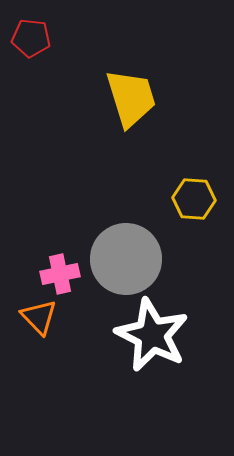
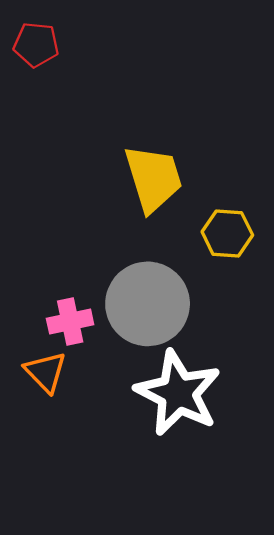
yellow trapezoid: (131, 98) -> (153, 178), moved

